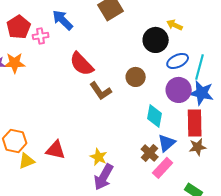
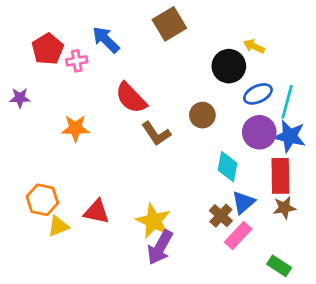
orange star: (15, 63) -> (75, 128), moved
yellow star: (99, 157) -> (153, 221), size x1.5

